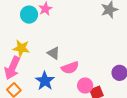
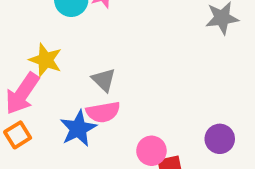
pink semicircle: (70, 68) -> (103, 112), moved

